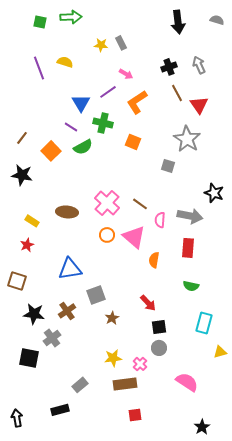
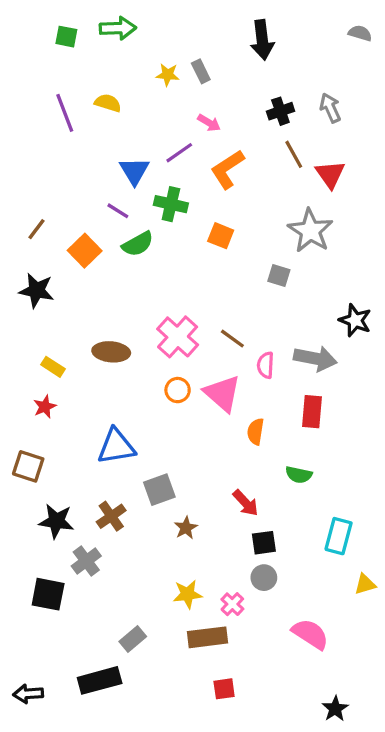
black arrow: (178, 22) -> (262, 40), moved
green semicircle: (191, 286) -> (299, 475), moved
black rectangle: (60, 410) -> (100, 680), size x1.4
black arrow: (17, 418) -> (28, 694), turned -84

